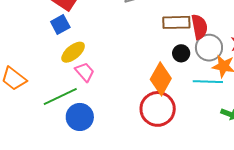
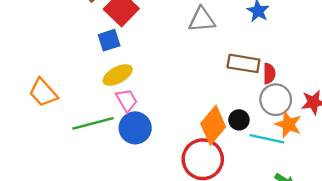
red semicircle: (199, 27) -> (269, 74), size x0.7
black circle: (181, 53) -> (239, 120), moved
blue circle: (80, 117) -> (135, 128), moved

